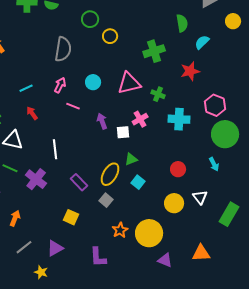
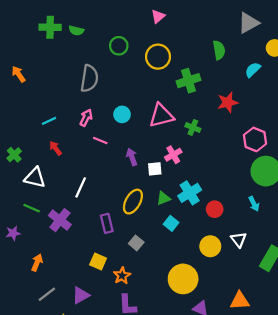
yellow circle: (110, 36) -> (158, 57), moved, size x1.5
cyan semicircle: (202, 42) -> (253, 70), moved
cyan cross: (179, 119) -> (190, 193), moved, turned -35
white line: (55, 149) -> (81, 187), turned 30
yellow ellipse: (110, 174) -> (133, 202), moved
purple rectangle: (79, 182) -> (107, 223), turned 30
orange star: (120, 230) -> (122, 276), moved

